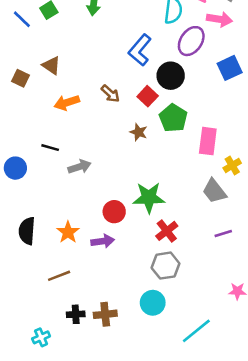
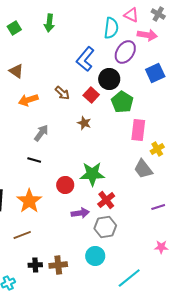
green pentagon: (173, 118) -> (122, 102), moved
black line: (50, 148) -> (34, 160), moved
gray arrow: (80, 167) -> (41, 133), moved, turned -36
orange star: (68, 232) -> (29, 201), size x1.4
purple line: (223, 233) -> (158, 207), moved
purple arrow: (103, 241) -> (80, 213), moved

